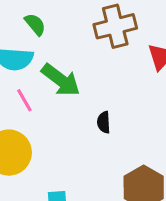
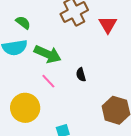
pink line: (24, 100) -> (48, 81), moved

